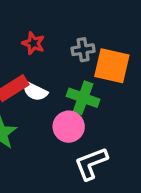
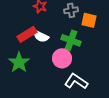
orange square: (112, 66) -> (89, 20), size x0.7
white L-shape: (91, 163) -> (76, 81), turned 55

